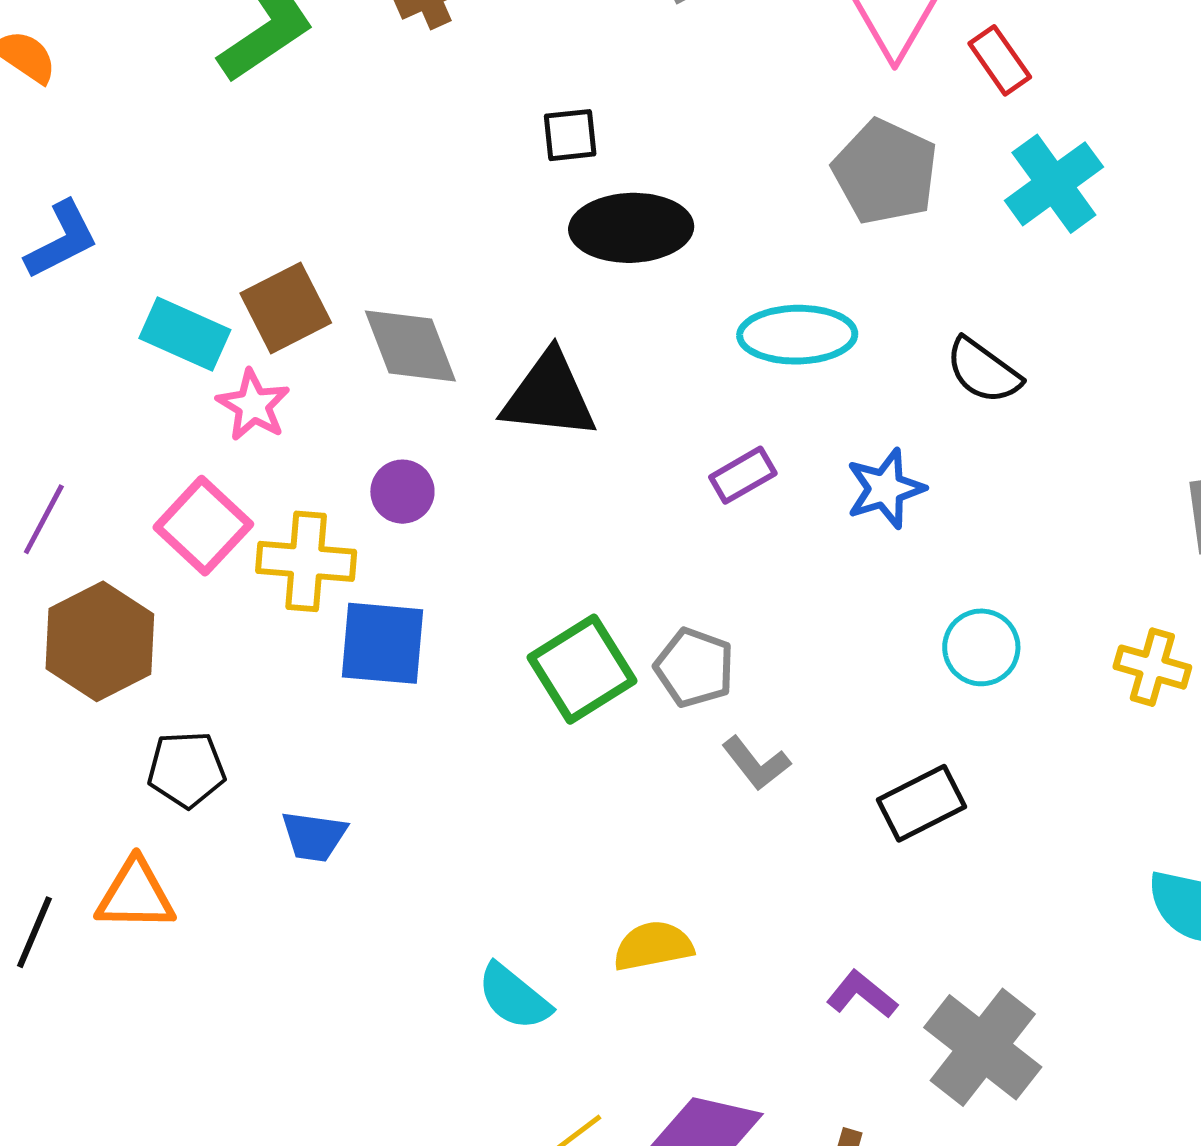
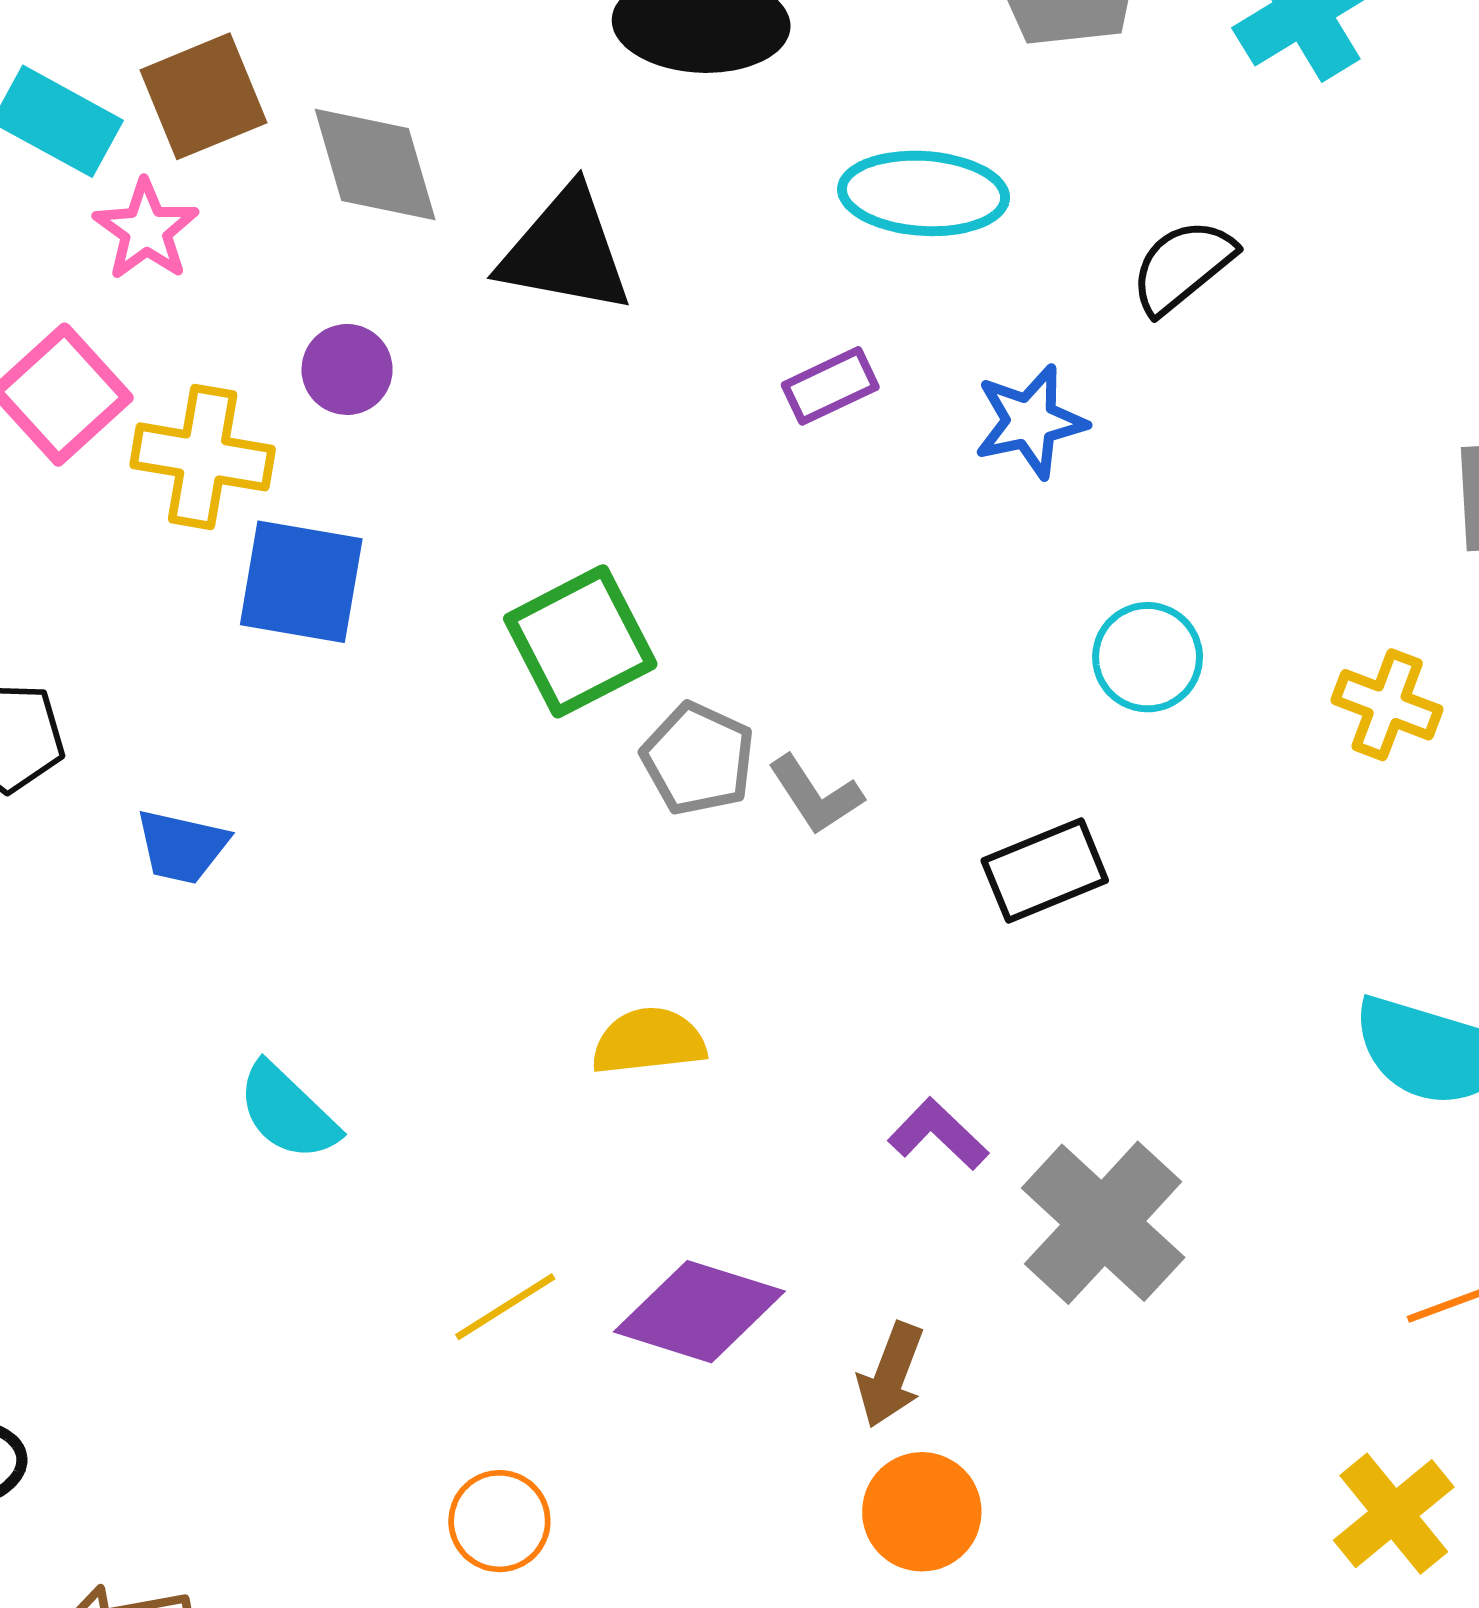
black semicircle: (983, 371) -> (1183, 266), turned 100
gray pentagon: (694, 668) -> (698, 759), moved
cyan semicircle: (514, 997) -> (288, 1112), moved

